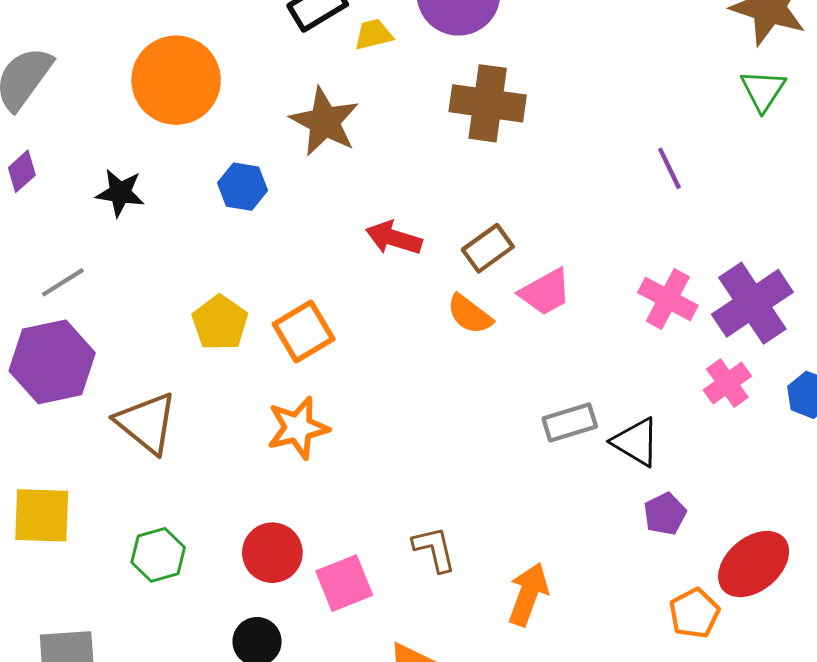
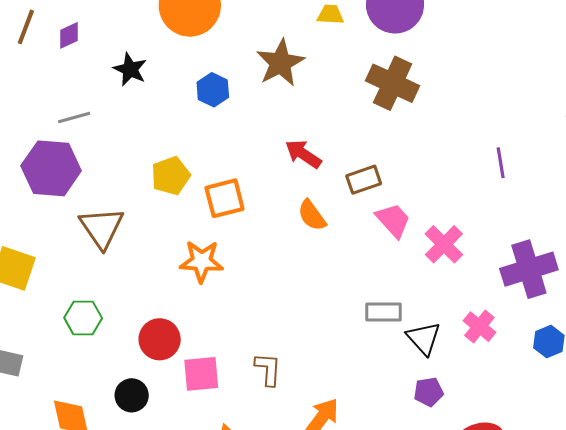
pink trapezoid: (545, 292) -> (393, 220), turned -120
pink cross: (668, 299) -> (444, 244), moved
orange semicircle: (470, 314) -> (312, 215), moved
pink cross: (727, 383) -> (479, 327), moved, turned -32

